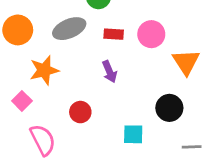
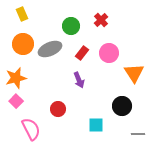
orange circle: (18, 30) -> (23, 44), moved
red rectangle: (114, 34) -> (82, 53), turned -56
orange star: (44, 70) -> (16, 78), moved

